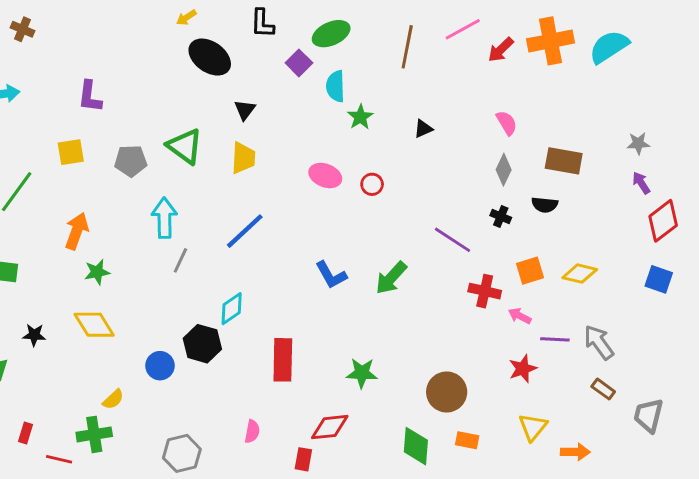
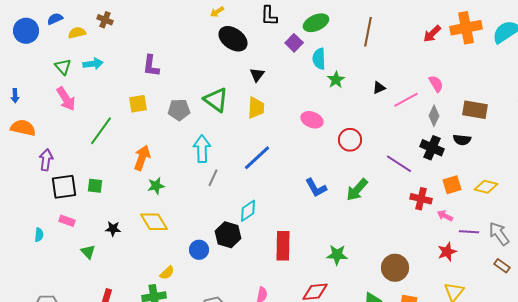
pink line: (463, 29) -> (406, 100), moved
red circle: (372, 184) -> (350, 140), moved, size x1.5
black cross: (501, 216) -> (432, 148), size x1.6

